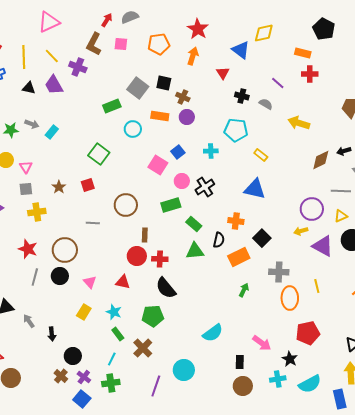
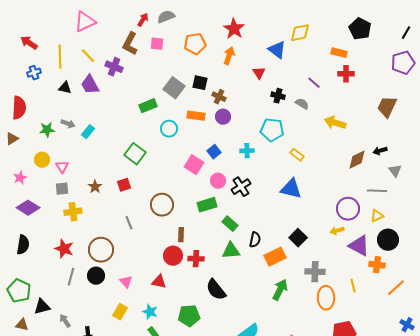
orange cross: (236, 221) -> (377, 265), moved
gray line: (93, 223) -> (129, 223), turned 64
black semicircle: (166, 288) -> (216, 290), moved
green arrow: (244, 290) -> (280, 290), size x1.5

